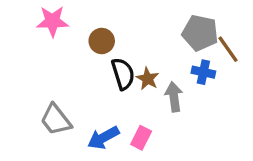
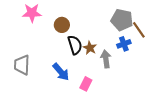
blue cross: (203, 72) -> (124, 44), turned -32
gray trapezoid: (56, 120) -> (22, 65), moved, turned 40
blue arrow: (103, 138) -> (61, 72), moved, turned -102

